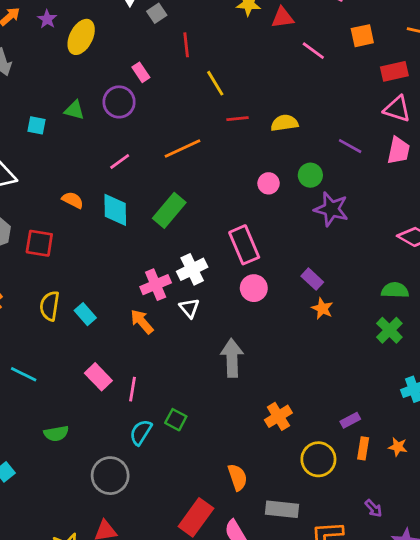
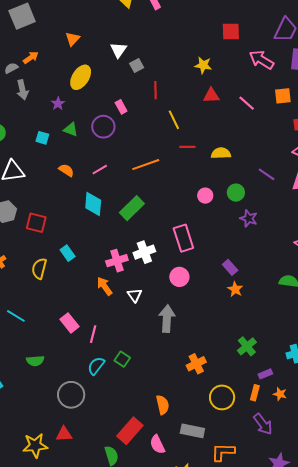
red triangle: (283, 18) -> (211, 96), moved
purple star: (47, 19) -> (58, 104), moved
orange semicircle: (73, 200) -> (66, 170), moved
purple star: (331, 209) -> (249, 218), size x0.7
pink circle: (254, 288) -> (179, 277), moved
white triangle: (189, 308) -> (135, 295), moved
cyan rectangle: (85, 314) -> (68, 253), moved
green cross: (389, 330) -> (247, 346), moved
purple rectangle: (350, 420) -> (265, 374), moved
purple arrow: (373, 508) -> (263, 424), moved, size x1.6

